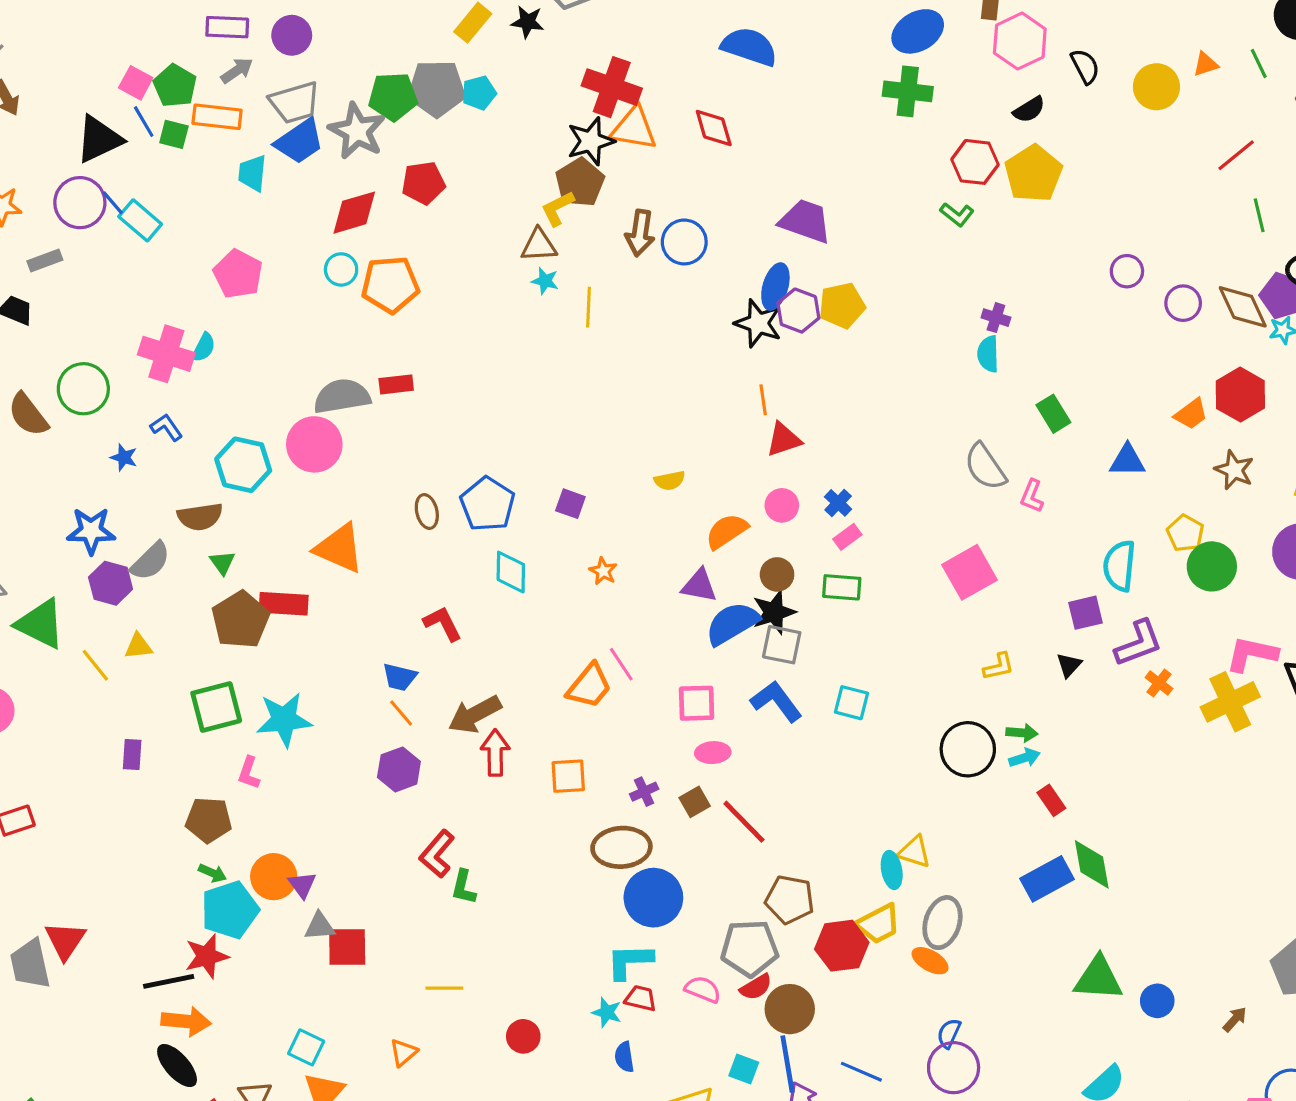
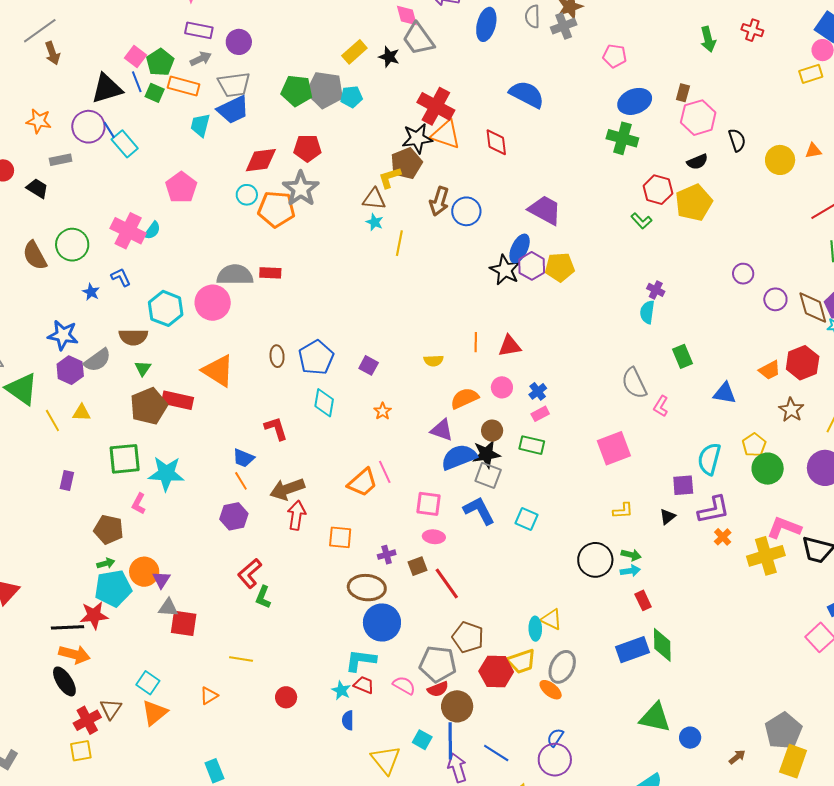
gray star: (357, 131) -> (301, 189), moved
orange line: (763, 400) -> (476, 342), moved
green arrow: (212, 873) -> (106, 563), turned -48

